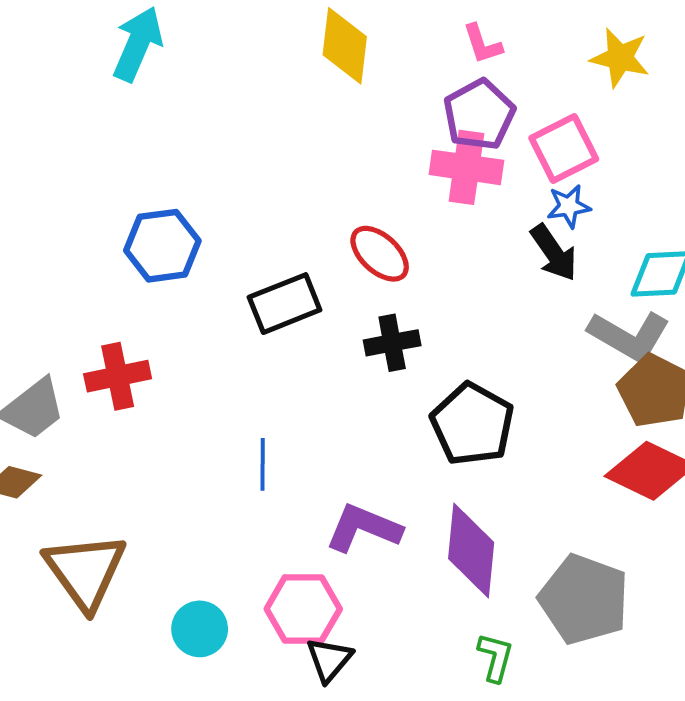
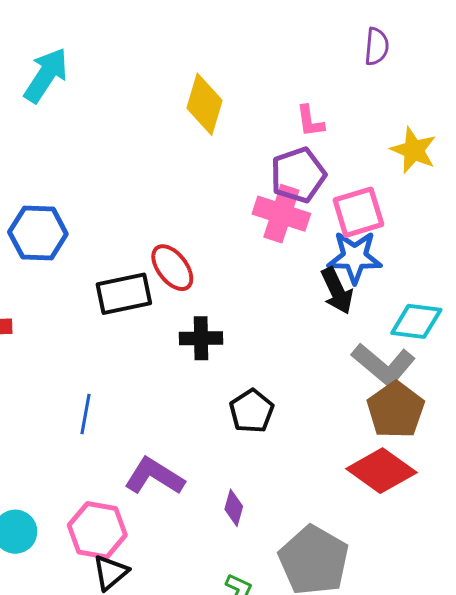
blue star: (569, 206) -> (355, 257), size x1.6
red ellipse: (380, 254) -> (172, 268), moved
black pentagon: (472, 424) -> (252, 411), size x0.7
purple diamond: (471, 550) -> (234, 508), size x0.5

